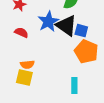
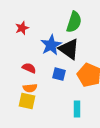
blue square: (81, 30) -> (59, 74), moved
red semicircle: (21, 32) -> (29, 68), moved

